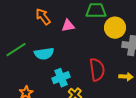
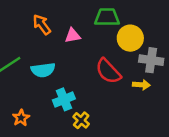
red semicircle: (97, 70) -> (108, 71), moved, turned 145
yellow arrow: (126, 77) -> (141, 85), moved

